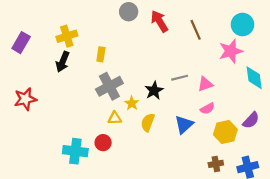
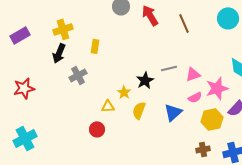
purple rectangle: (21, 43) -> (20, 35), turned 30
pink star: (231, 51) -> (217, 88), moved
gray cross: (109, 86) -> (78, 75), moved, size x0.7
cyan cross: (75, 151) -> (25, 138), moved, turned -35

